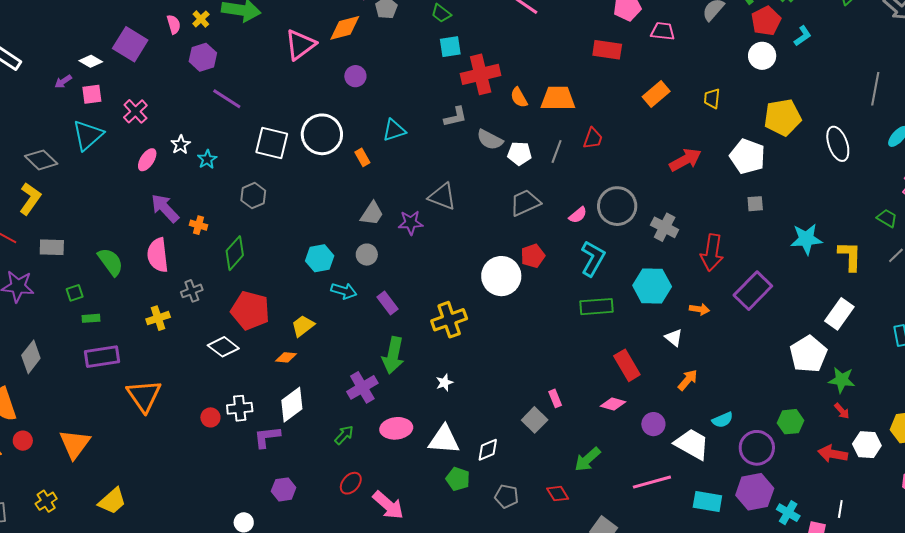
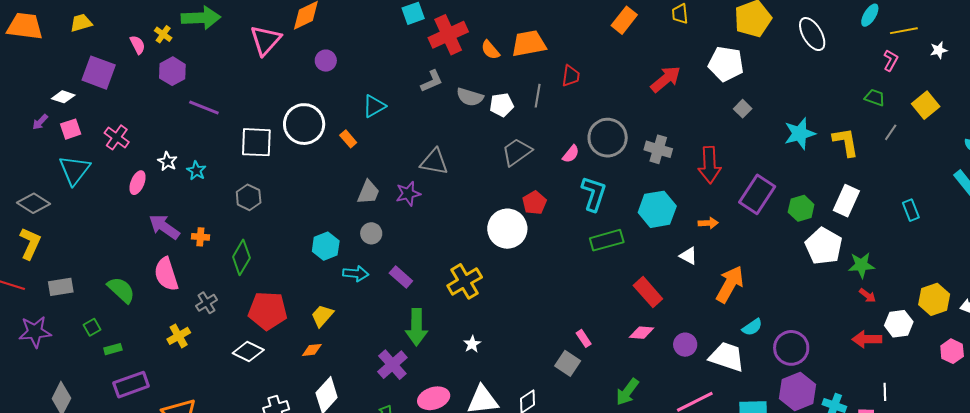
gray square: (755, 204) -> (743, 109), turned -30
orange arrow: (688, 380) -> (730, 284), moved, size x1.6
green hexagon: (791, 422) -> (801, 208), moved

